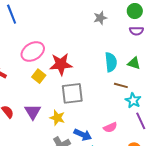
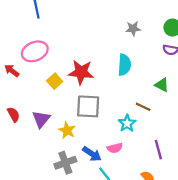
pink ellipse: (33, 51) -> (35, 51), moved
cyan semicircle: (111, 62) -> (124, 65), moved
cyan star: (133, 100) -> (127, 123), moved
pink semicircle: (110, 127) -> (115, 148), moved

